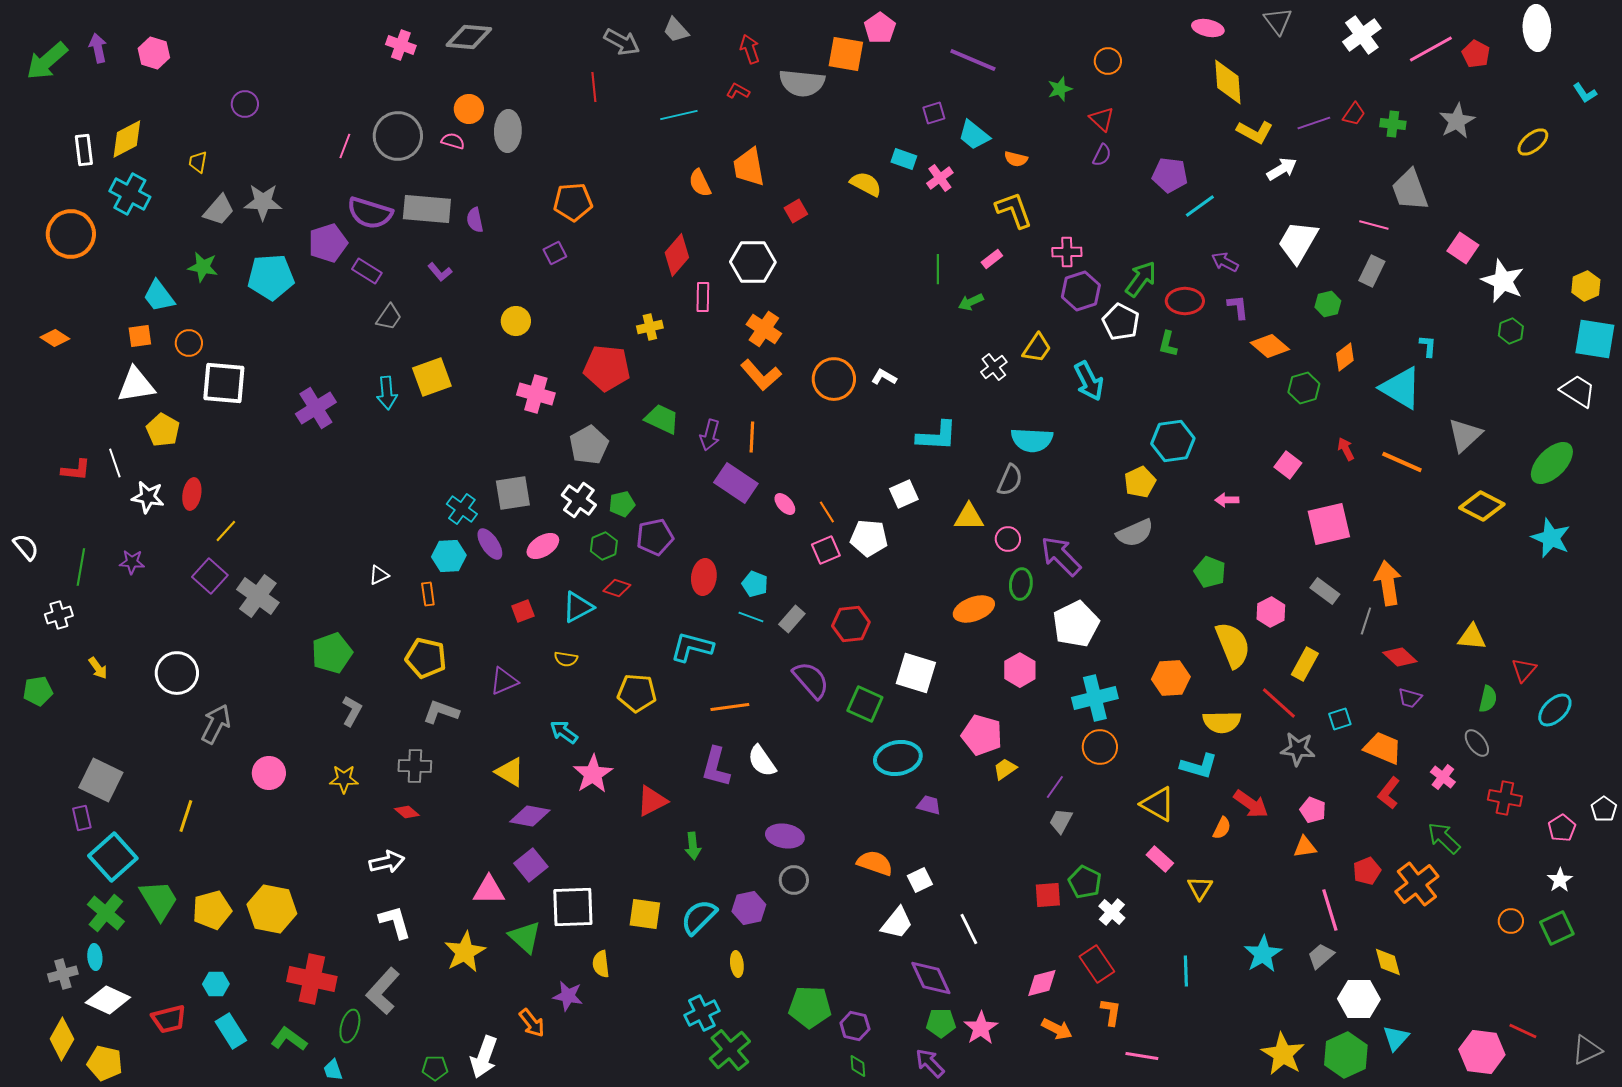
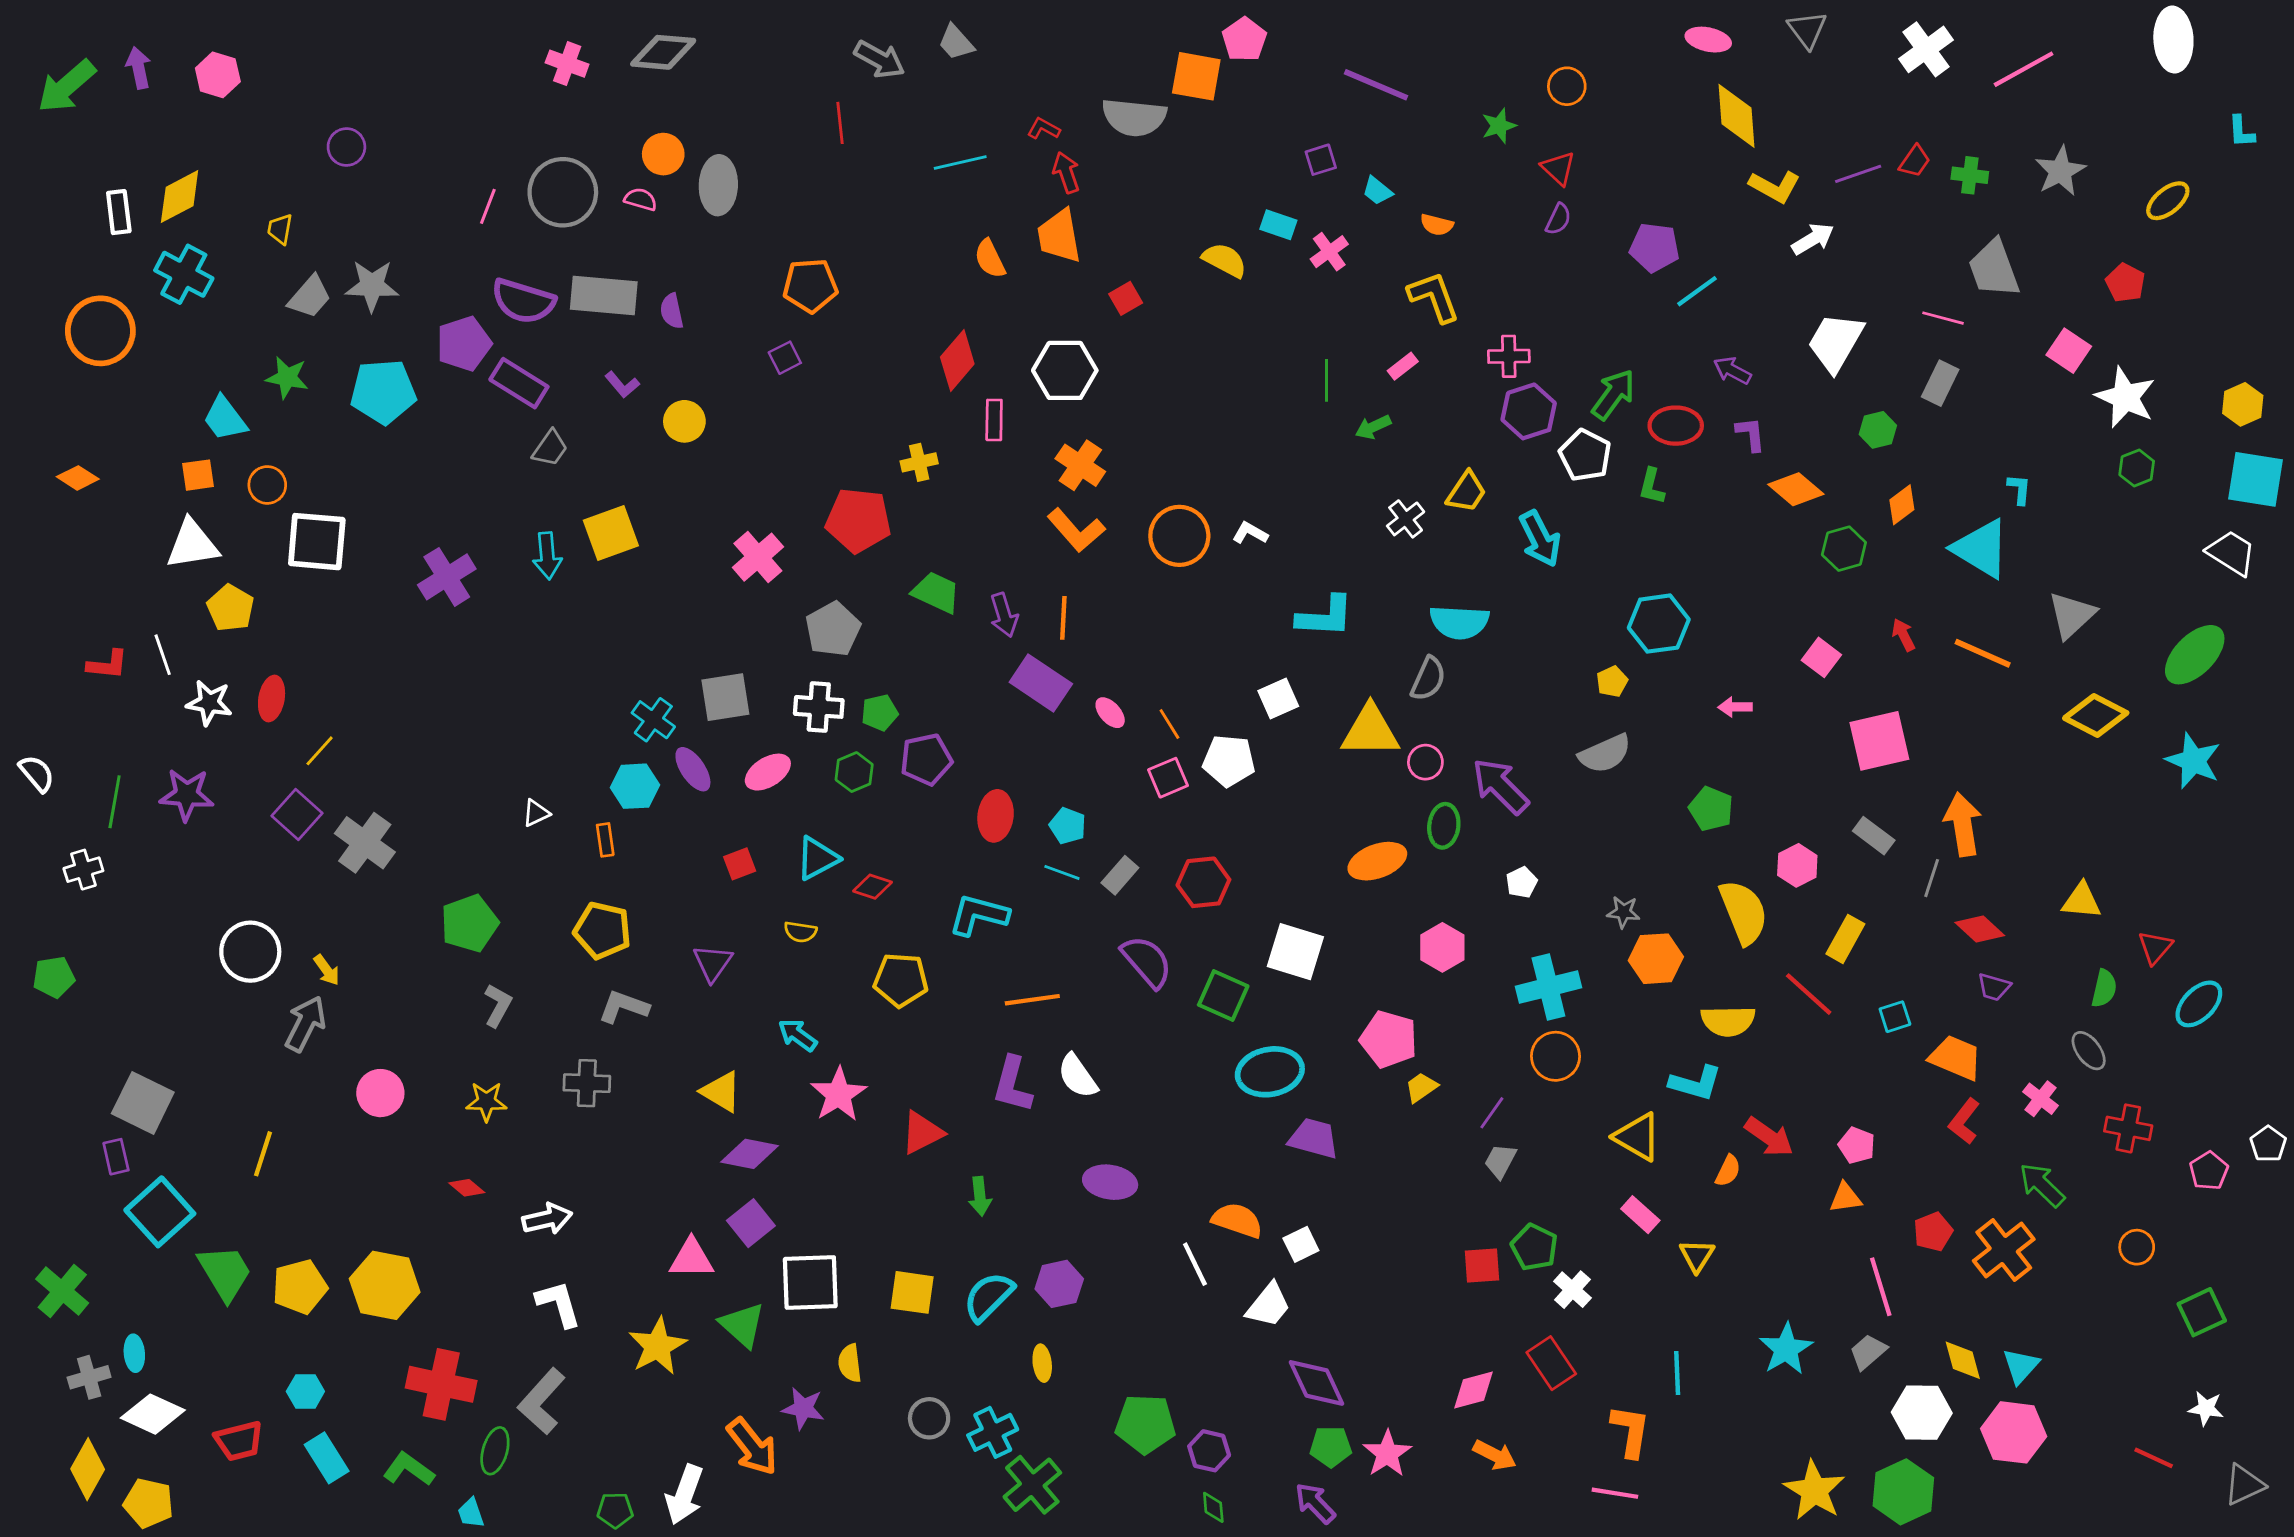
red arrow: (750, 49) -> (1066, 172), moved
red pentagon: (1476, 54) -> (2125, 283), moved
cyan L-shape: (1585, 93) -> (2241, 131), turned 30
cyan trapezoid: (974, 135) -> (1377, 191), size x0.7
purple rectangle: (367, 271) -> (519, 383), size x1.4
yellow circle: (516, 321) -> (684, 421), moved
pink cross: (536, 394) -> (758, 557), turned 33
purple arrow: (710, 435) -> (1004, 615), turned -32
yellow pentagon: (1140, 482) -> (1612, 682), size x0.7
white cross: (579, 500) -> (819, 707), turned -32
yellow triangle: (969, 517) -> (1370, 731), size x1.4
purple star: (132, 562) -> (187, 795), size x1.5
red diamond: (617, 588) -> (872, 887), moved
white pentagon: (1076, 624) -> (1522, 882), size x0.5
yellow arrow: (98, 668) -> (327, 970), moved
purple triangle: (504, 681) -> (713, 963), turned -32
gray star: (1298, 749) -> (1623, 912), moved, size x0.7
purple trapezoid: (929, 805) -> (1314, 1138), size x1.5
red diamond: (407, 812) -> (467, 1188), moved
gray circle: (794, 880) -> (929, 1418), moved
white star: (1560, 880) -> (2206, 1408), moved, turned -30
green cross: (106, 913) -> (62, 1291), moved
orange circle: (1511, 921) -> (2137, 1247), moved
white line: (969, 929) -> (1195, 1264), moved
orange L-shape: (1111, 1012) -> (1630, 1431), moved, size x1.4
orange arrow: (532, 1023) -> (752, 1447), size x1.4
cyan triangle: (1396, 1038) -> (2021, 1366), moved
pink hexagon: (1482, 1052) -> (2014, 1432), moved

